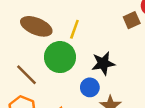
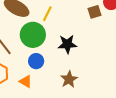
blue circle: (90, 87) -> (36, 61), moved

